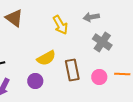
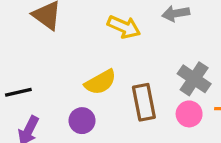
yellow arrow: (60, 25) -> (124, 27), turned -36
gray cross: (102, 42) -> (194, 79), moved

